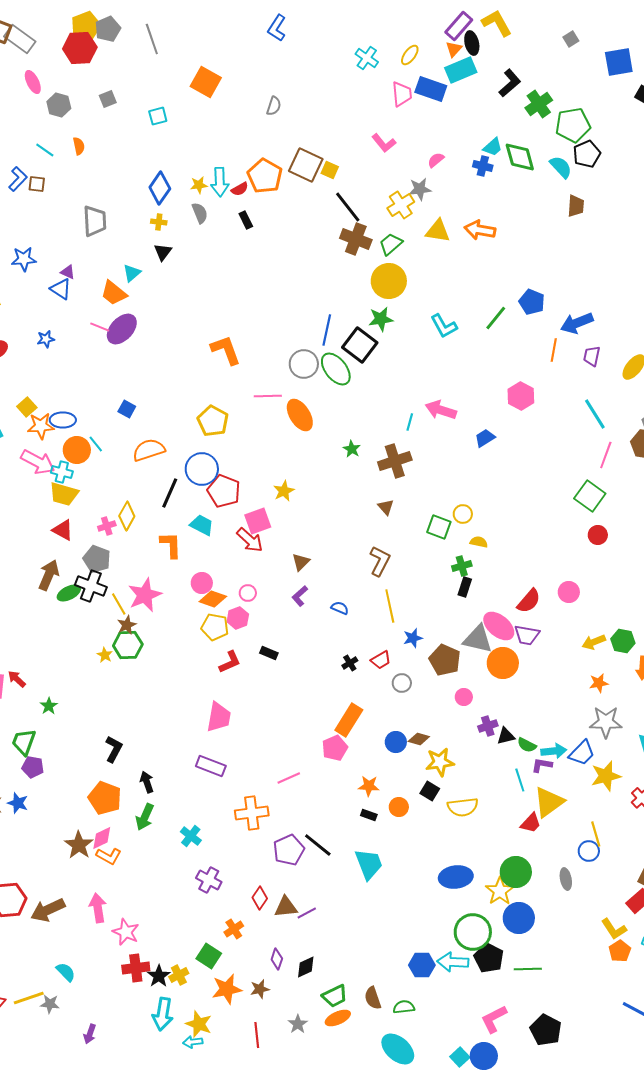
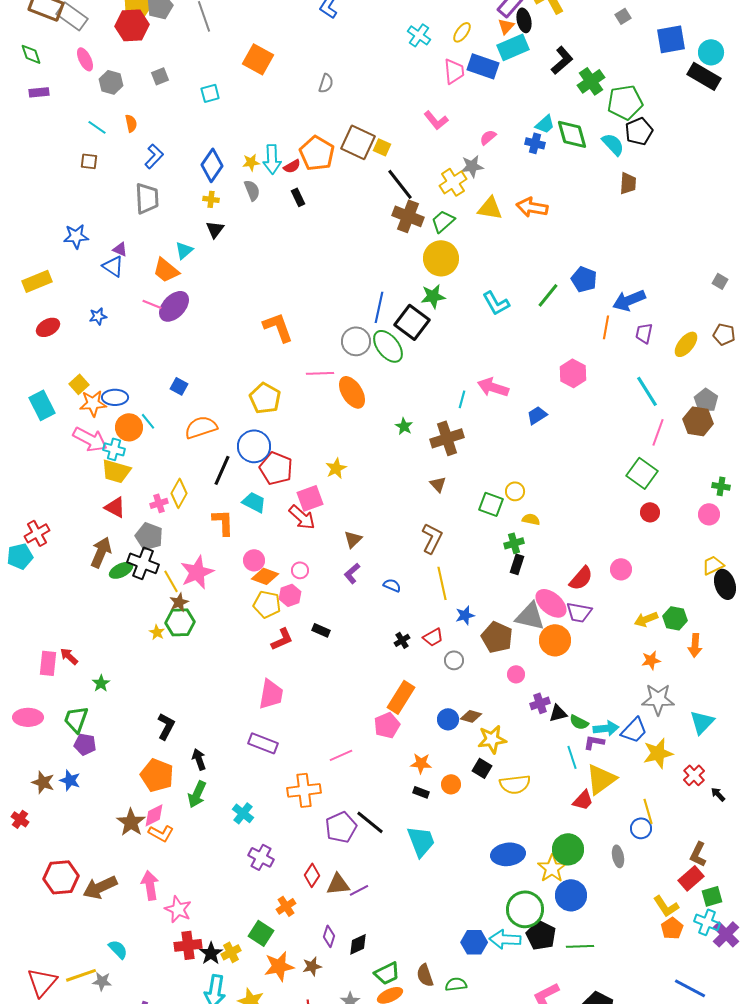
blue L-shape: (18, 179) -> (154, 156), moved

